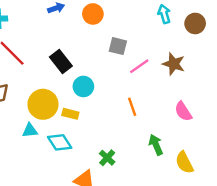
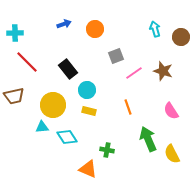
gray square: (118, 46) -> (116, 56), turned -35
yellow rectangle: (70, 114) -> (89, 111), moved
green arrow: (156, 145) -> (148, 139), size x1.4
green cross: (107, 158) -> (107, 150), turned -32

